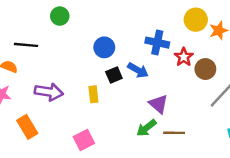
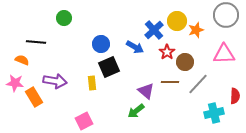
blue cross: (157, 43) -> (154, 30), moved, turned 36
blue arrow: (138, 70) -> (135, 47), moved
black square: (114, 75) -> (109, 67), size x1.5
orange rectangle: (27, 127) -> (34, 97), moved
brown line: (174, 133) -> (170, 82), moved

